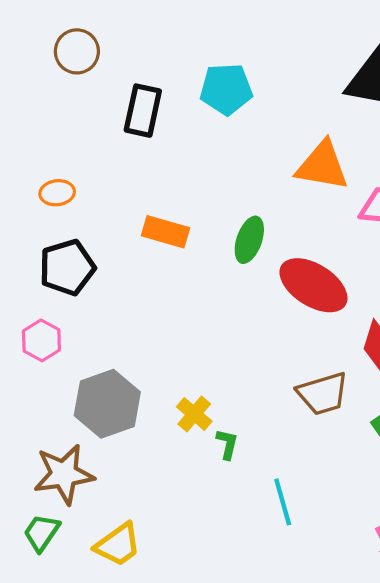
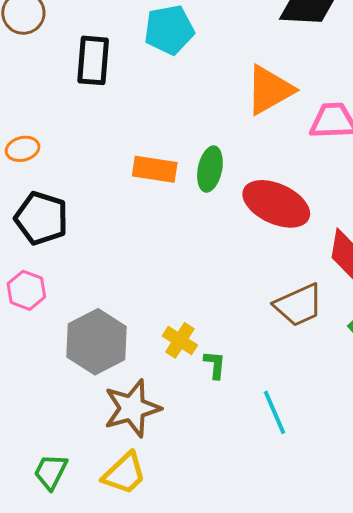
orange triangle: (322, 166) -> (270, 90), turned -32
orange rectangle: (165, 232) -> (155, 169), moved
black pentagon: (67, 267) -> (41, 218), turned -30
brown star: (64, 474) -> (132, 408), moved

